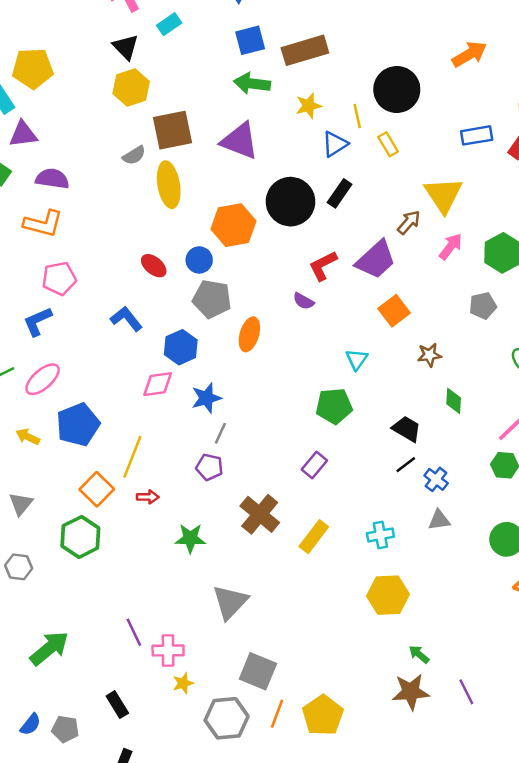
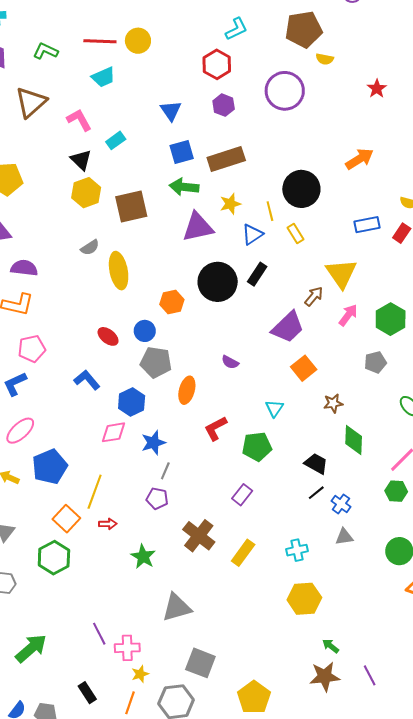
brown square: (173, 130) -> (131, 207), moved
purple triangle: (240, 141) -> (198, 227), moved, turned -32
orange hexagon: (233, 225) -> (172, 302), size x0.7
red L-shape: (323, 266) -> (216, 428), moved
green diamond: (454, 401) -> (354, 440), size x1.4
green star: (190, 538) -> (143, 557), turned 30
gray triangle: (230, 602) -> (177, 607), turned 32
orange line: (277, 714) -> (130, 703), moved

